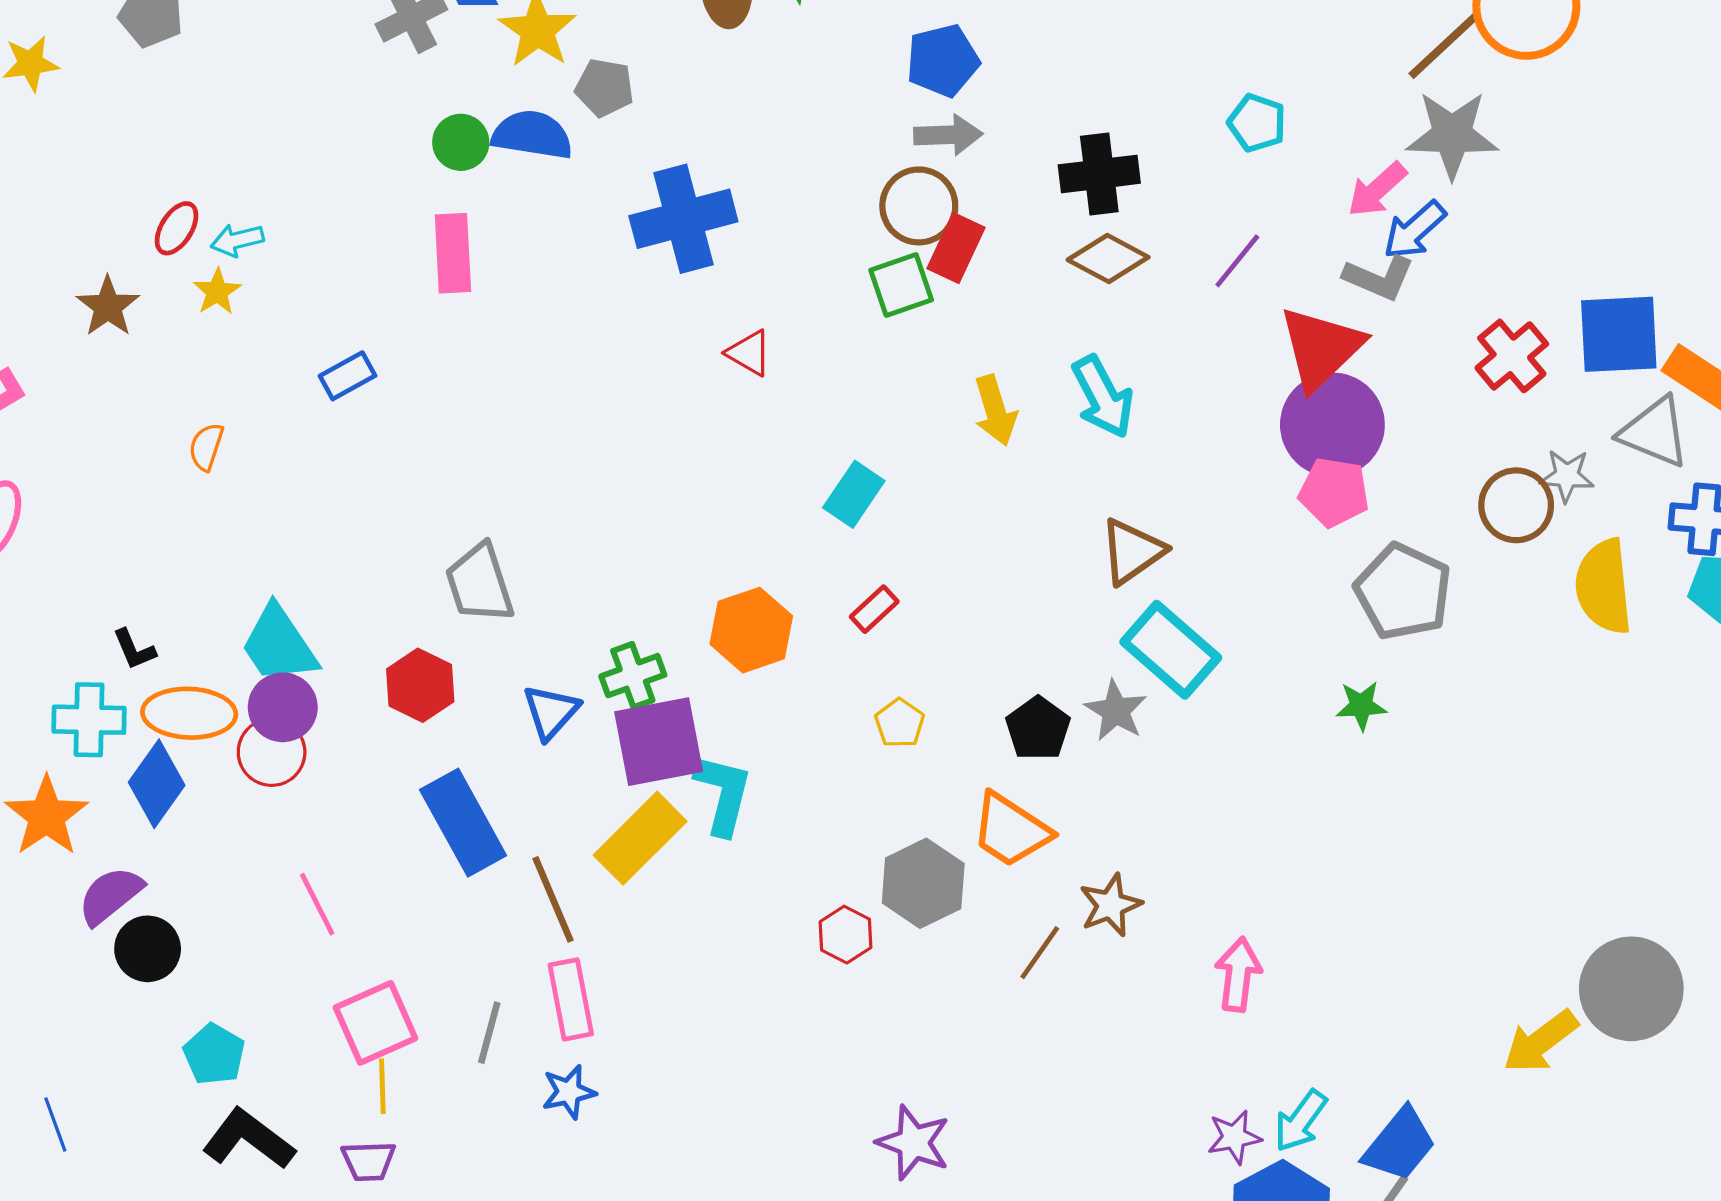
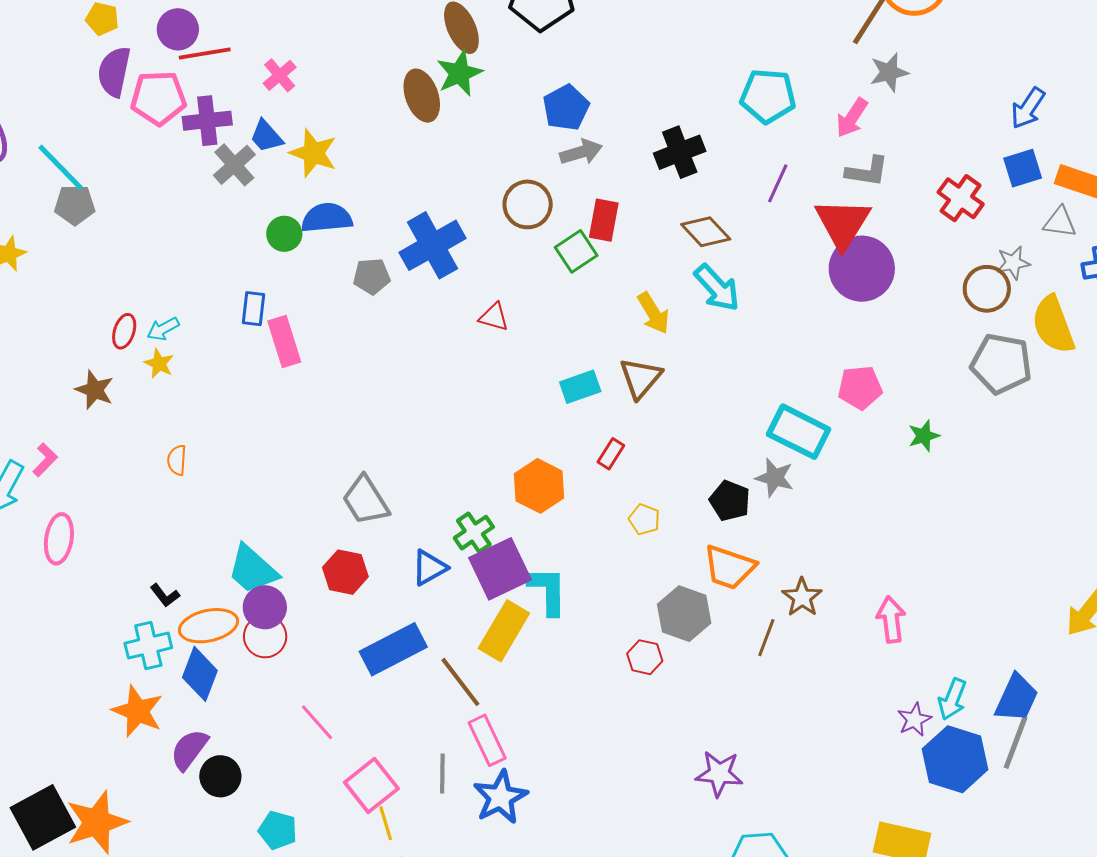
gray pentagon: (605, 88) -> (372, 276), moved
cyan pentagon: (1257, 123) -> (768, 96), size x1.5
gray star: (1452, 135) -> (889, 72), size x0.7
brown circle: (919, 206) -> (528, 204), moved
blue arrow: (1415, 230) -> (1028, 108), moved
pink rectangle: (453, 253) -> (284, 341), moved
brown diamond: (1108, 258) -> (706, 232), moved, turned 33
blue square: (1619, 334) -> (1023, 168), size x0.7
blue rectangle: (348, 376) -> (253, 309), moved, turned -40
gray triangle: (1654, 432) -> (1060, 222), size x0.7
pink pentagon: (1334, 492) -> (860, 388), moved
cyan rectangle: (854, 494) -> (580, 387), turned 51
brown triangle: (1132, 551) -> (641, 378), moved
gray pentagon: (1403, 592) -> (1001, 364), moved
blue triangle: (551, 712) -> (429, 568), turned 33
blue rectangle: (463, 823) -> (393, 649), turned -74
blue star: (569, 1092) -> (500, 797), size x1.6

